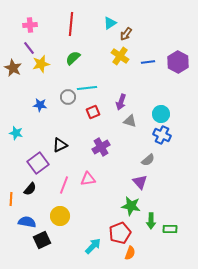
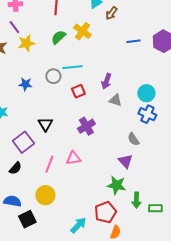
yellow cross: (120, 56) -> (82, 31), moved
black triangle: (60, 145) -> (45, 124), turned -35
gray semicircle: (148, 160) -> (133, 139), turned 96

